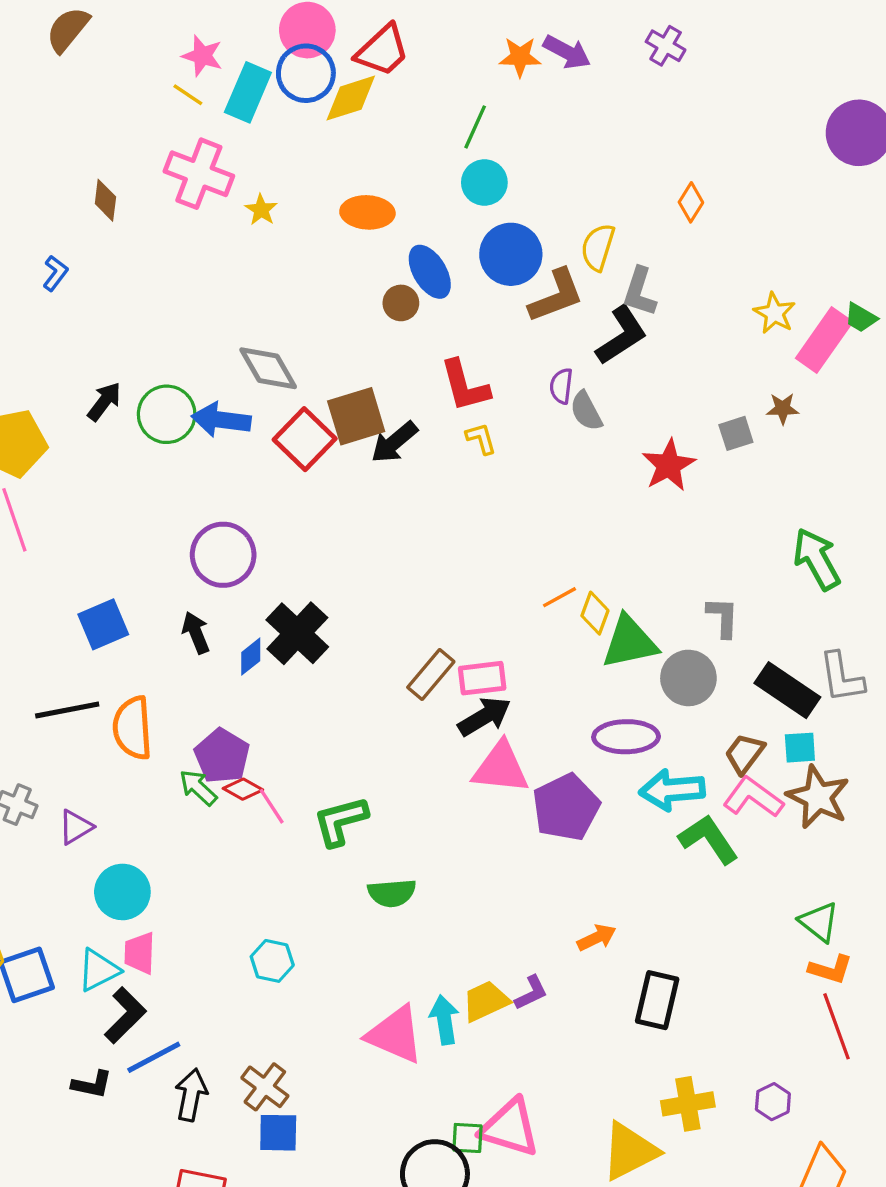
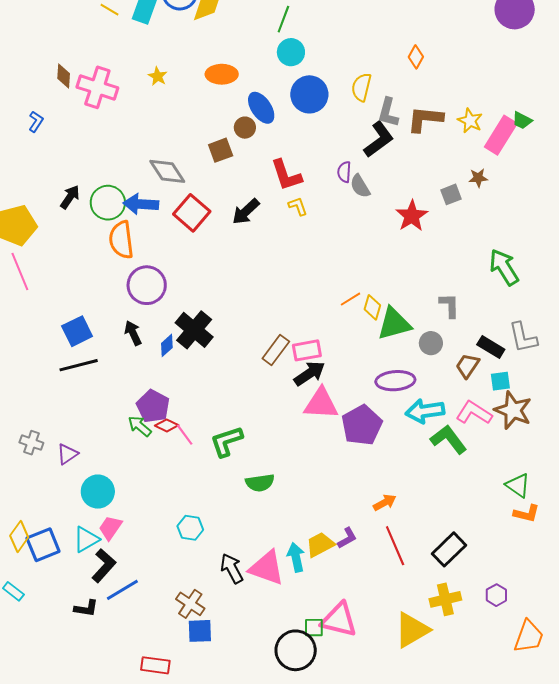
pink cross: (199, 174) -> (97, 87), moved
brown L-shape: (556, 296) -> (425, 119), moved, turned -150
brown square: (356, 416) -> (221, 150), moved, size x0.7
gray circle: (688, 678) -> (431, 343), size x0.7
black rectangle: (787, 690) -> (491, 347), size x0.7
black line: (67, 710) -> (79, 365), moved
orange semicircle: (133, 728) -> (121, 240), moved
brown trapezoid: (745, 754) -> (468, 366), moved
pink trapezoid: (140, 953) -> (110, 528), turned 36
black rectangle: (657, 1000) -> (449, 549), moved, turned 36
red line: (837, 1026) -> (395, 546), moved
black arrow: (191, 1095) -> (232, 568), moved, turned -36

